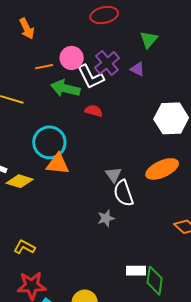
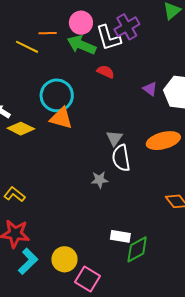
pink circle: (72, 58) -> (81, 23), moved
orange line: (44, 67) -> (48, 33), moved
purple triangle: (137, 69) -> (150, 89), moved
green diamond: (155, 281) -> (137, 249), turned 44

